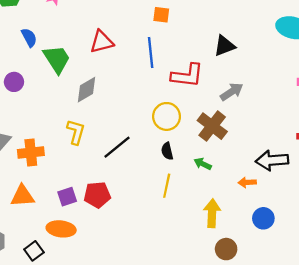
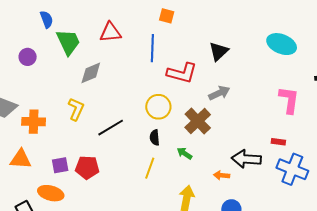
black triangle: (224, 46) -> (219, 51), turned -30

